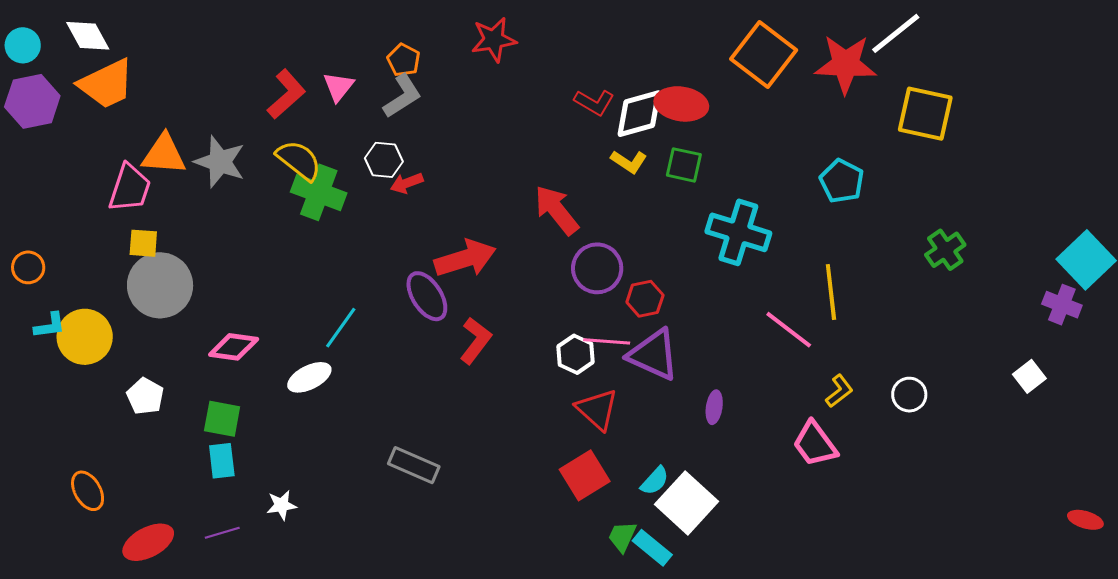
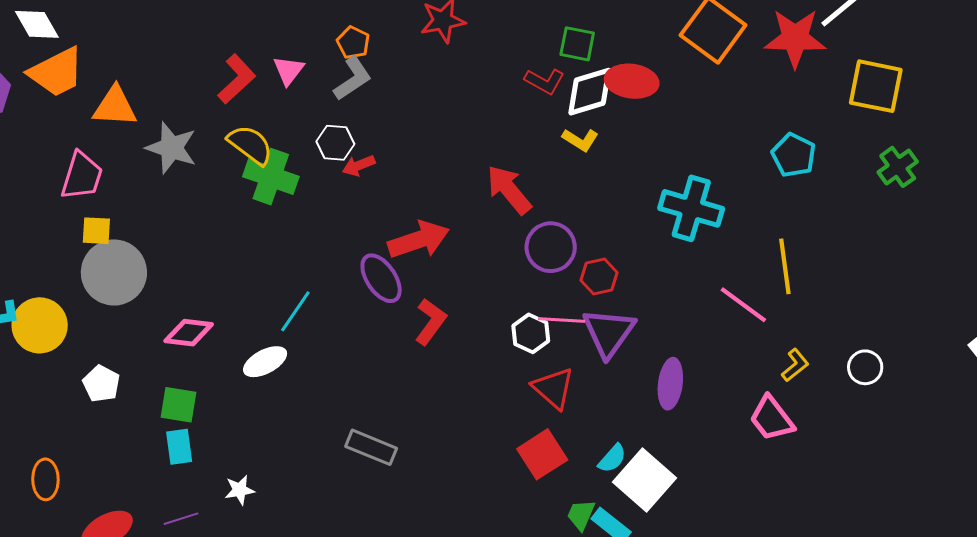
orange triangle: (164, 154) -> (115, 106), moved
green square: (684, 165) -> (577, 44), moved
green cross: (945, 250) -> (898, 167), moved
purple triangle: (654, 355) -> (609, 332), turned 42
purple ellipse: (714, 407) -> (670, 384), size x1.5
orange ellipse: (88, 491) -> (45, 479), turned 30

